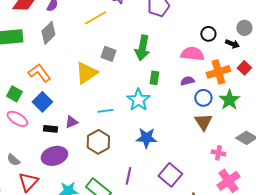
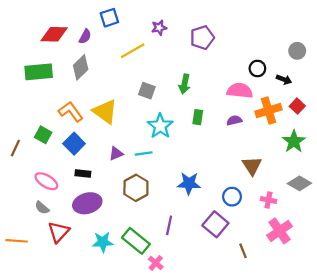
gray circle: (244, 28) -> (297, 51), moved
green arrow: (142, 48) -> (185, 84), size x0.7
yellow triangle: (86, 73) -> (105, 112), moved, turned -50
blue circle: (203, 98) -> (232, 197), moved
cyan star: (138, 100) -> (160, 126), moved
green star: (229, 100) -> (294, 141), moved
pink ellipse: (17, 119) -> (46, 181), moved
purple triangle: (71, 122) -> (116, 154), moved

